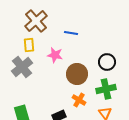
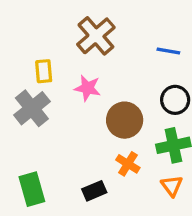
brown cross: (36, 21) -> (96, 36), moved
blue line: (71, 33) -> (168, 51), moved

